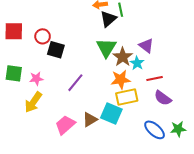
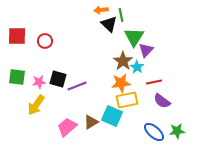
black triangle: (108, 19) -> (109, 24), turned -36
purple triangle: (146, 46) -> (146, 50), turned 35
green triangle: (106, 48) -> (134, 37), moved
black square: (56, 50) -> (58, 79), moved
purple line: (75, 83) -> (77, 86), turned 30

